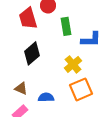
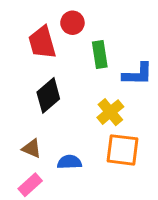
orange square: (81, 89) -> (122, 150), turned 30

